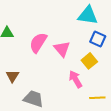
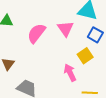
pink triangle: (62, 49) -> (65, 29), moved

